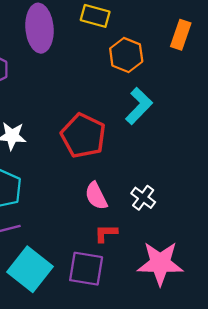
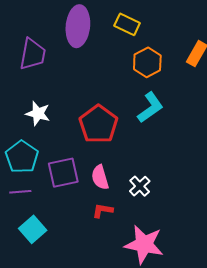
cyan square: (30, 269) -> (33, 229), size x0.7
purple square: (86, 269) -> (63, 173), moved, turned -32

